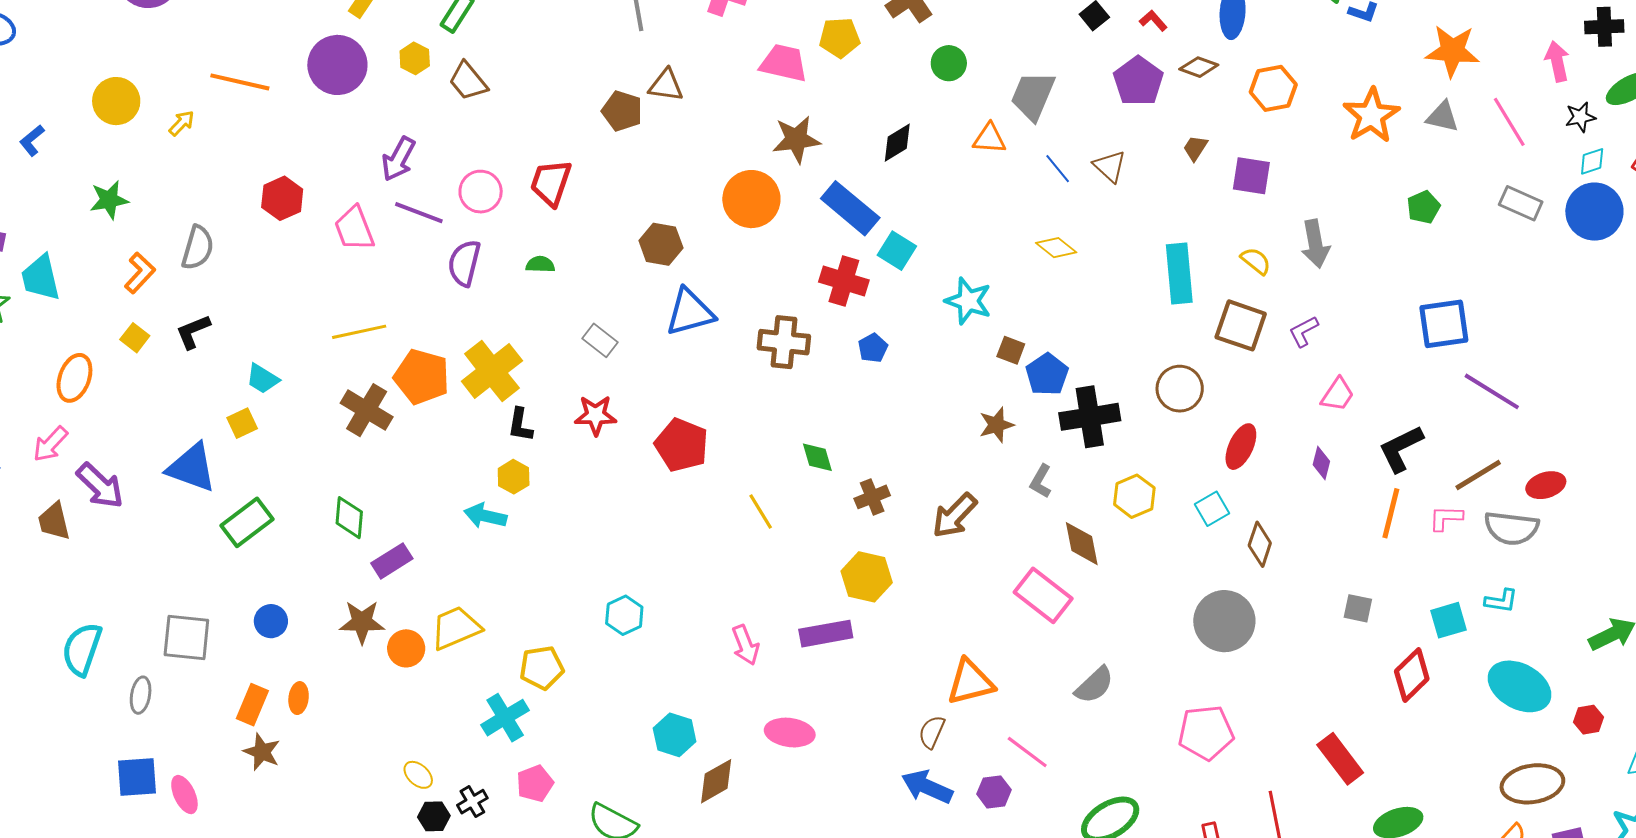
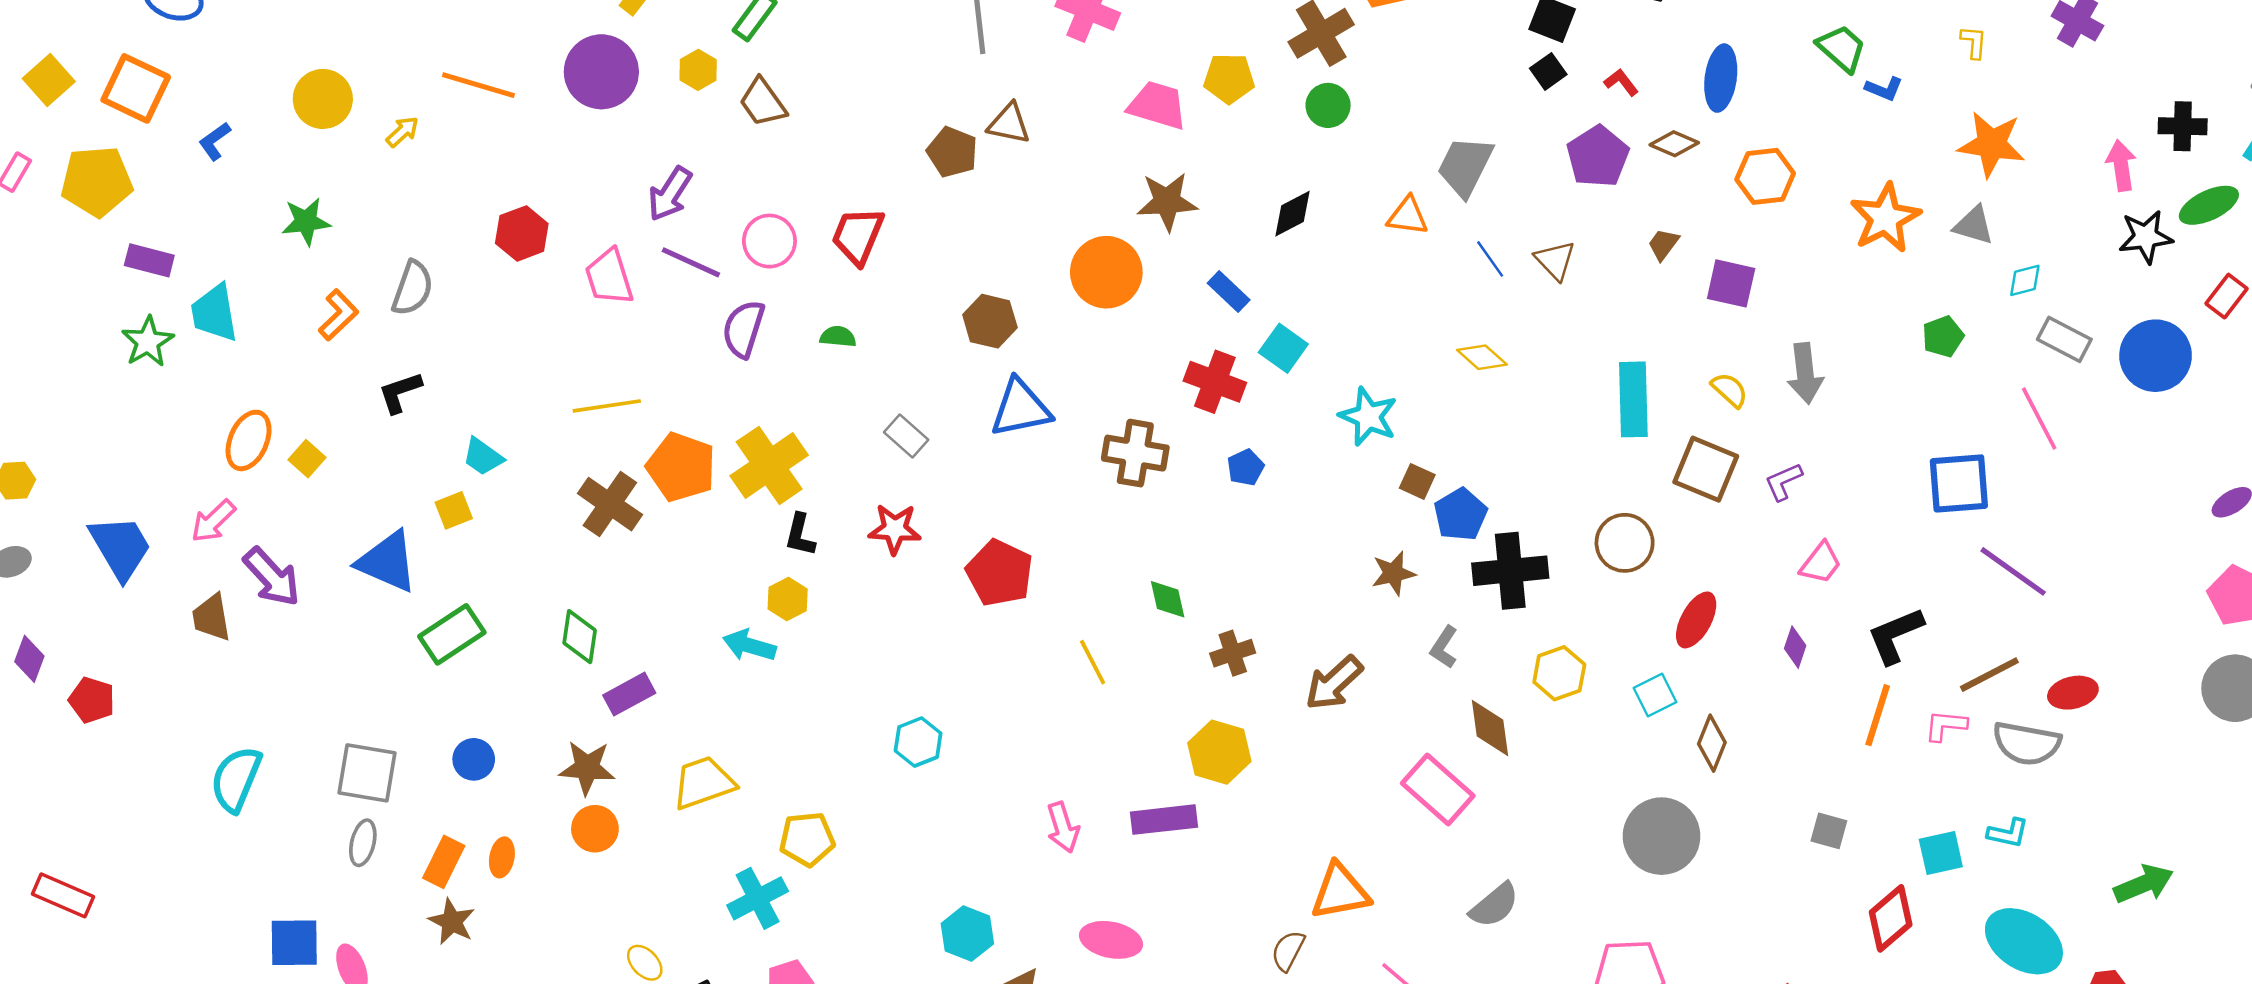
green circle: (949, 63) -> (1328, 105), moved
black star: (1580, 117) -> (2146, 237), size x1.4
pink line: (1509, 122) -> (2039, 418), moved
cyan diamond: (1592, 161) -> (2025, 280), moved
blue rectangle: (850, 208) -> (1229, 292), size x0.6
yellow square: (135, 338) -> (307, 459), moved
cyan hexagon: (624, 615) -> (918, 742), moved
orange circle: (406, 648) -> (595, 829), moved
gray ellipse: (141, 695) -> (363, 843), moved

